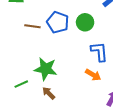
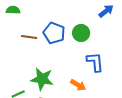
orange arrow: (93, 75) -> (78, 85), moved

